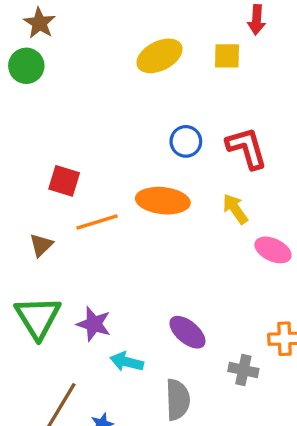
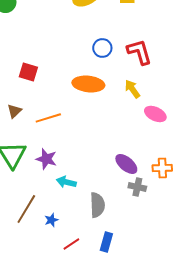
orange line: (97, 222) -> (48, 118), moved
purple ellipse: (187, 332) -> (126, 164), moved

